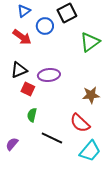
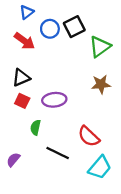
black square: (67, 13) -> (74, 27), moved
purple ellipse: (49, 75) -> (54, 100), moved
red square: (28, 89) -> (22, 101), moved
brown star: (91, 95) -> (101, 84), moved

